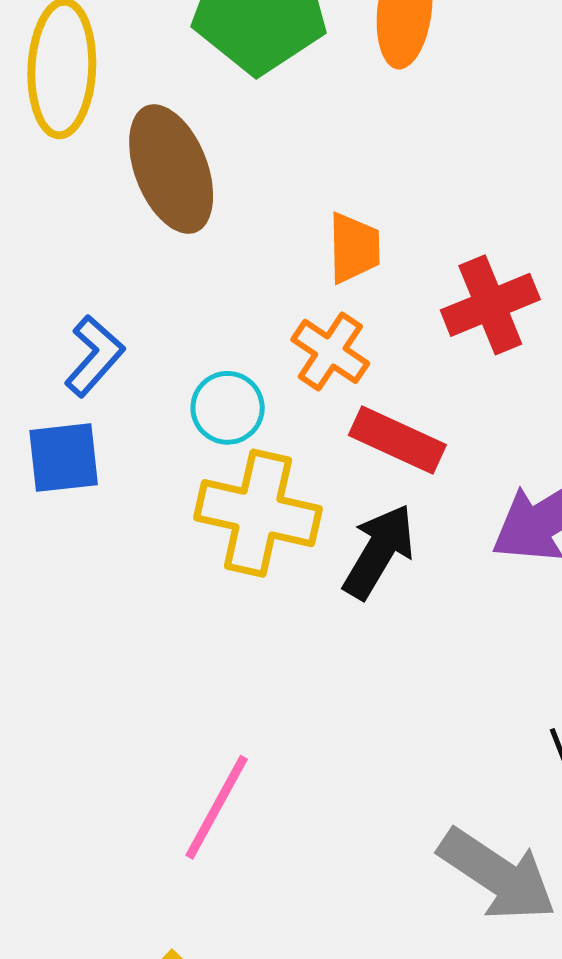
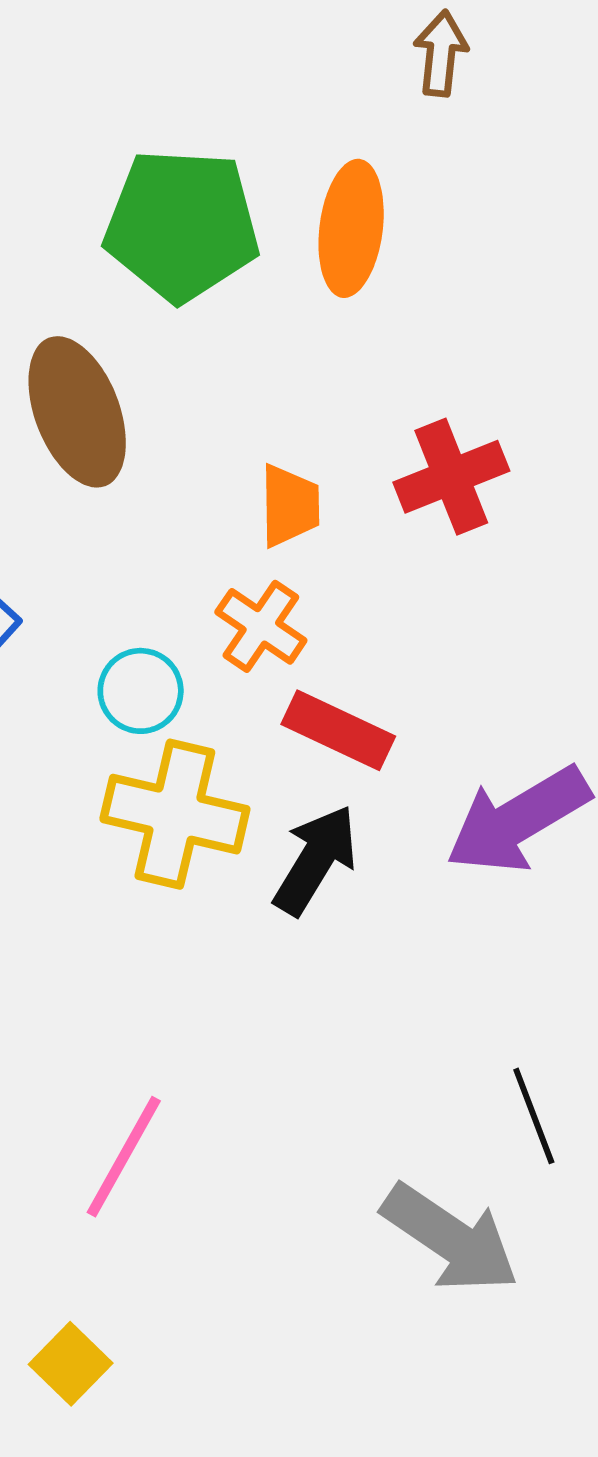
red cross: (490, 305) -> (451, 477), moved

